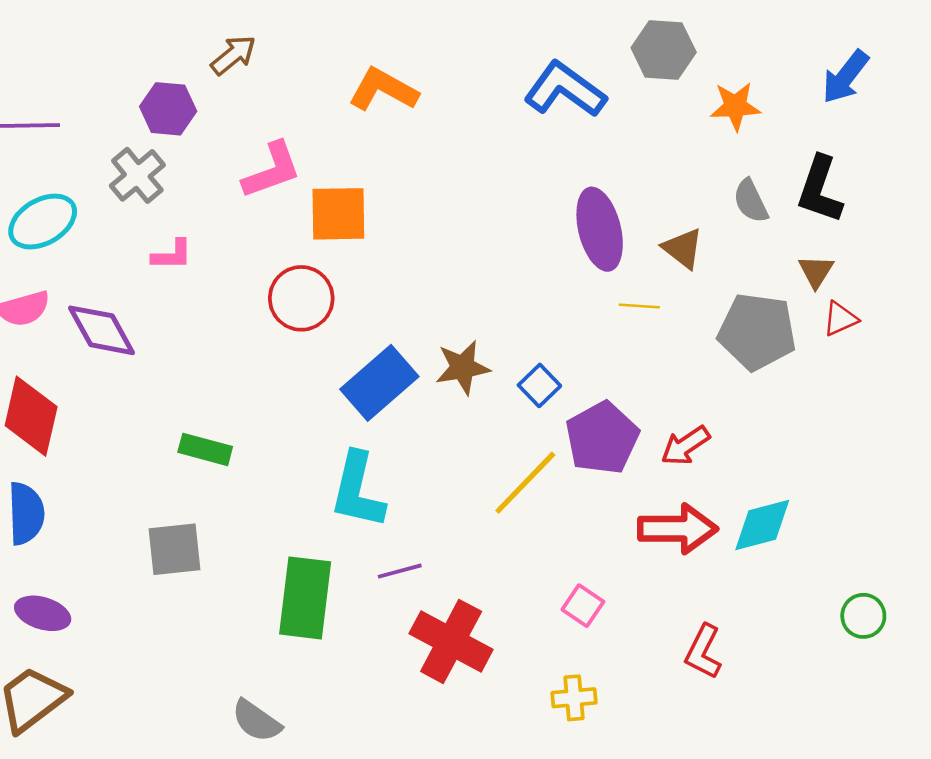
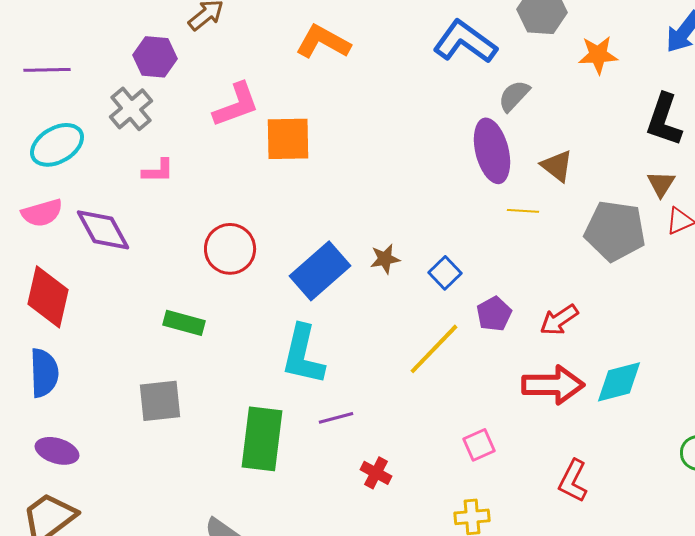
gray semicircle: (751, 201) -> (514, 96), moved, turned 69
red circle: (301, 298) -> (230, 249), moved
brown star: (463, 367) -> (385, 259), size x0.7
purple pentagon: (602, 438) -> (494, 314), size x0.6
pink square: (583, 606) -> (479, 445), turned 32
red cross: (451, 641) -> (376, 473), size x0.5

